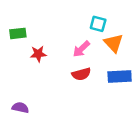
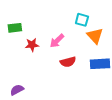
pink arrow: (81, 49) -> (57, 41), moved
purple semicircle: (20, 108) -> (17, 90), turned -40

